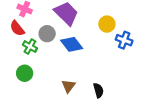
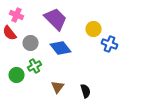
gray circle: (47, 34) -> (30, 43), moved
green cross: (30, 47) -> (34, 66), moved, turned 32

